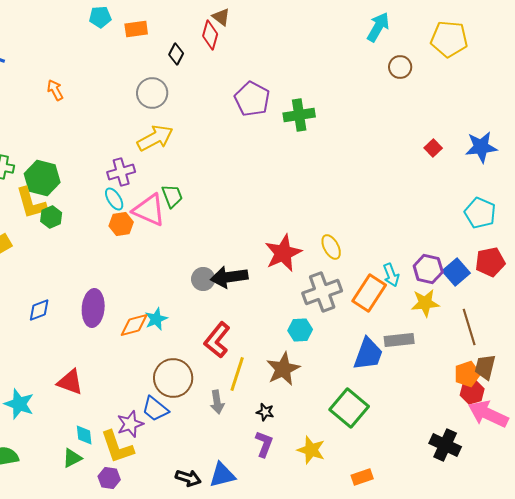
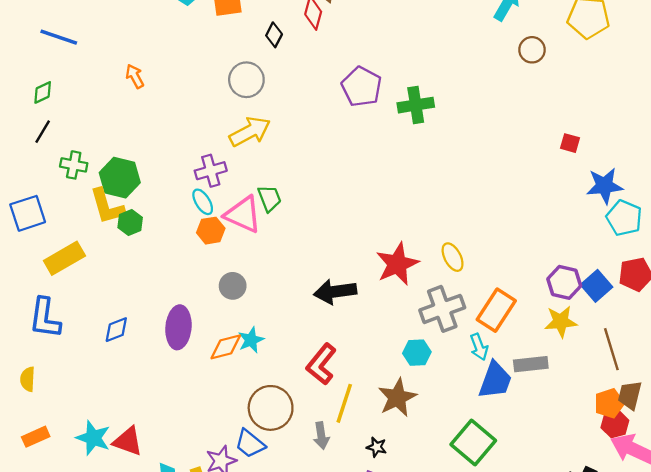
blue star: (481, 147) -> (605, 186), moved
red square: (433, 148) -> (570, 143), turned -30
cyan arrow: (391, 275) -> (479, 347), moved
gray circle: (203, 279) -> (233, 286), moved
red triangle: (70, 382) -> (128, 441), moved

